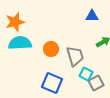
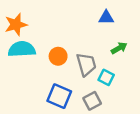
cyan square: (86, 74) -> (106, 77), moved
gray square: (96, 83) -> (92, 101), moved

